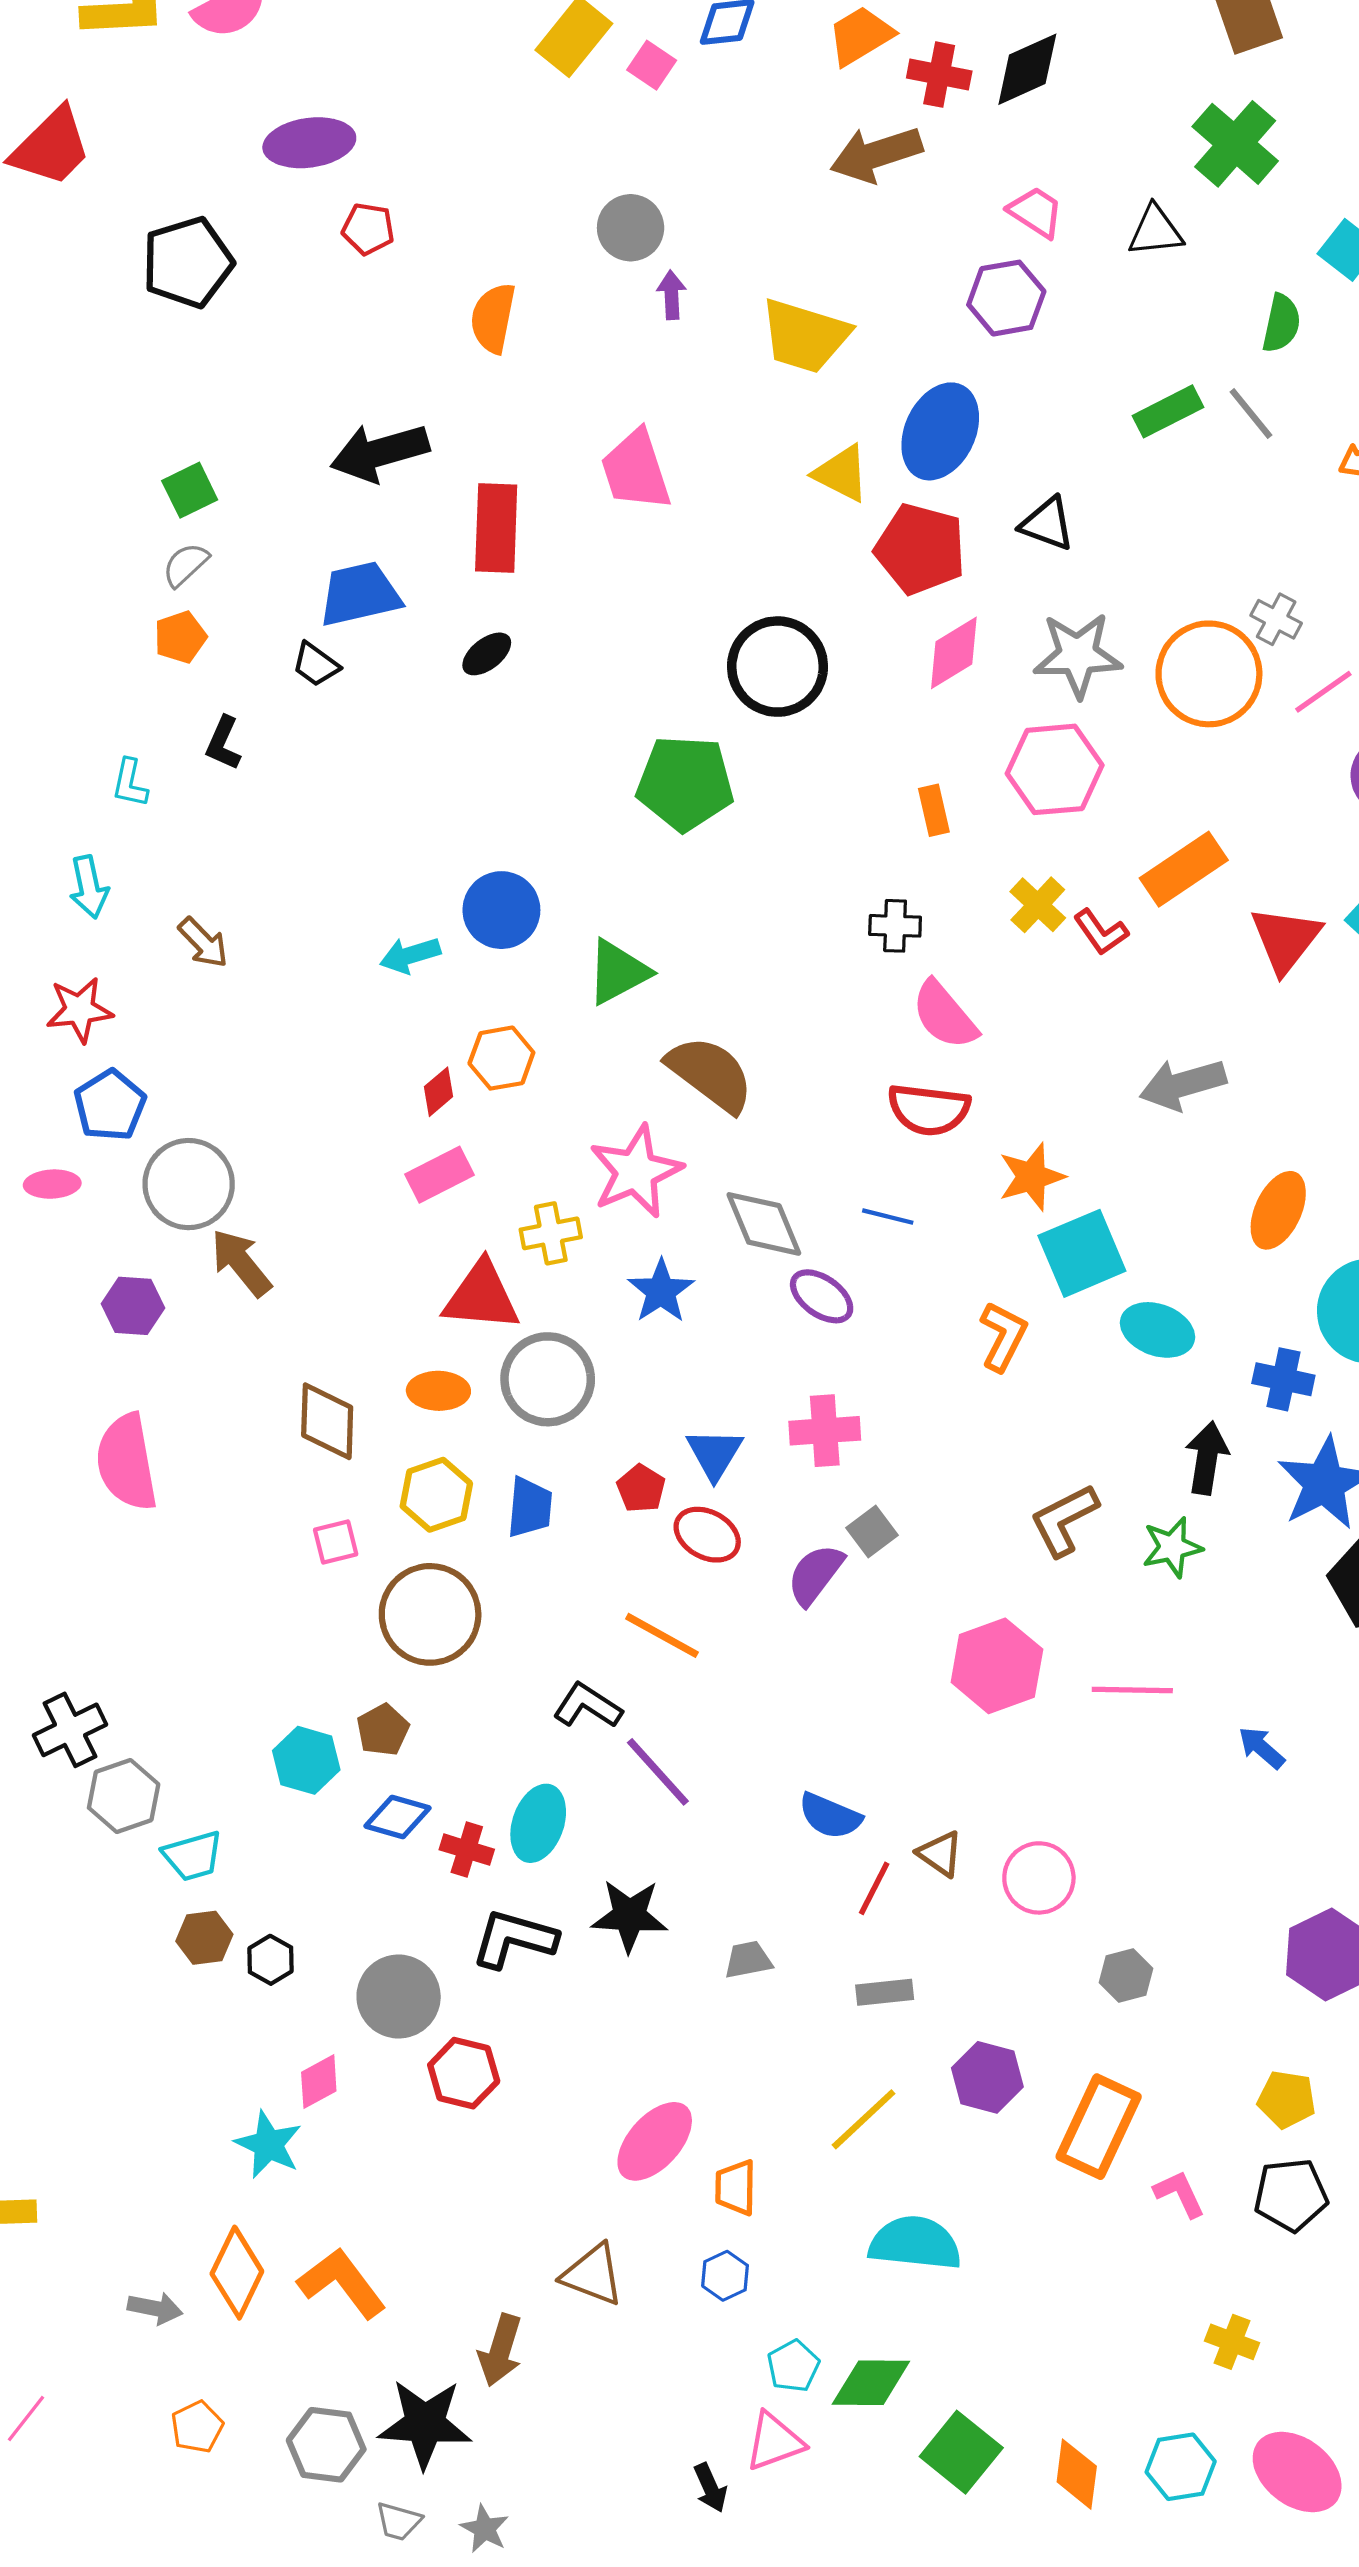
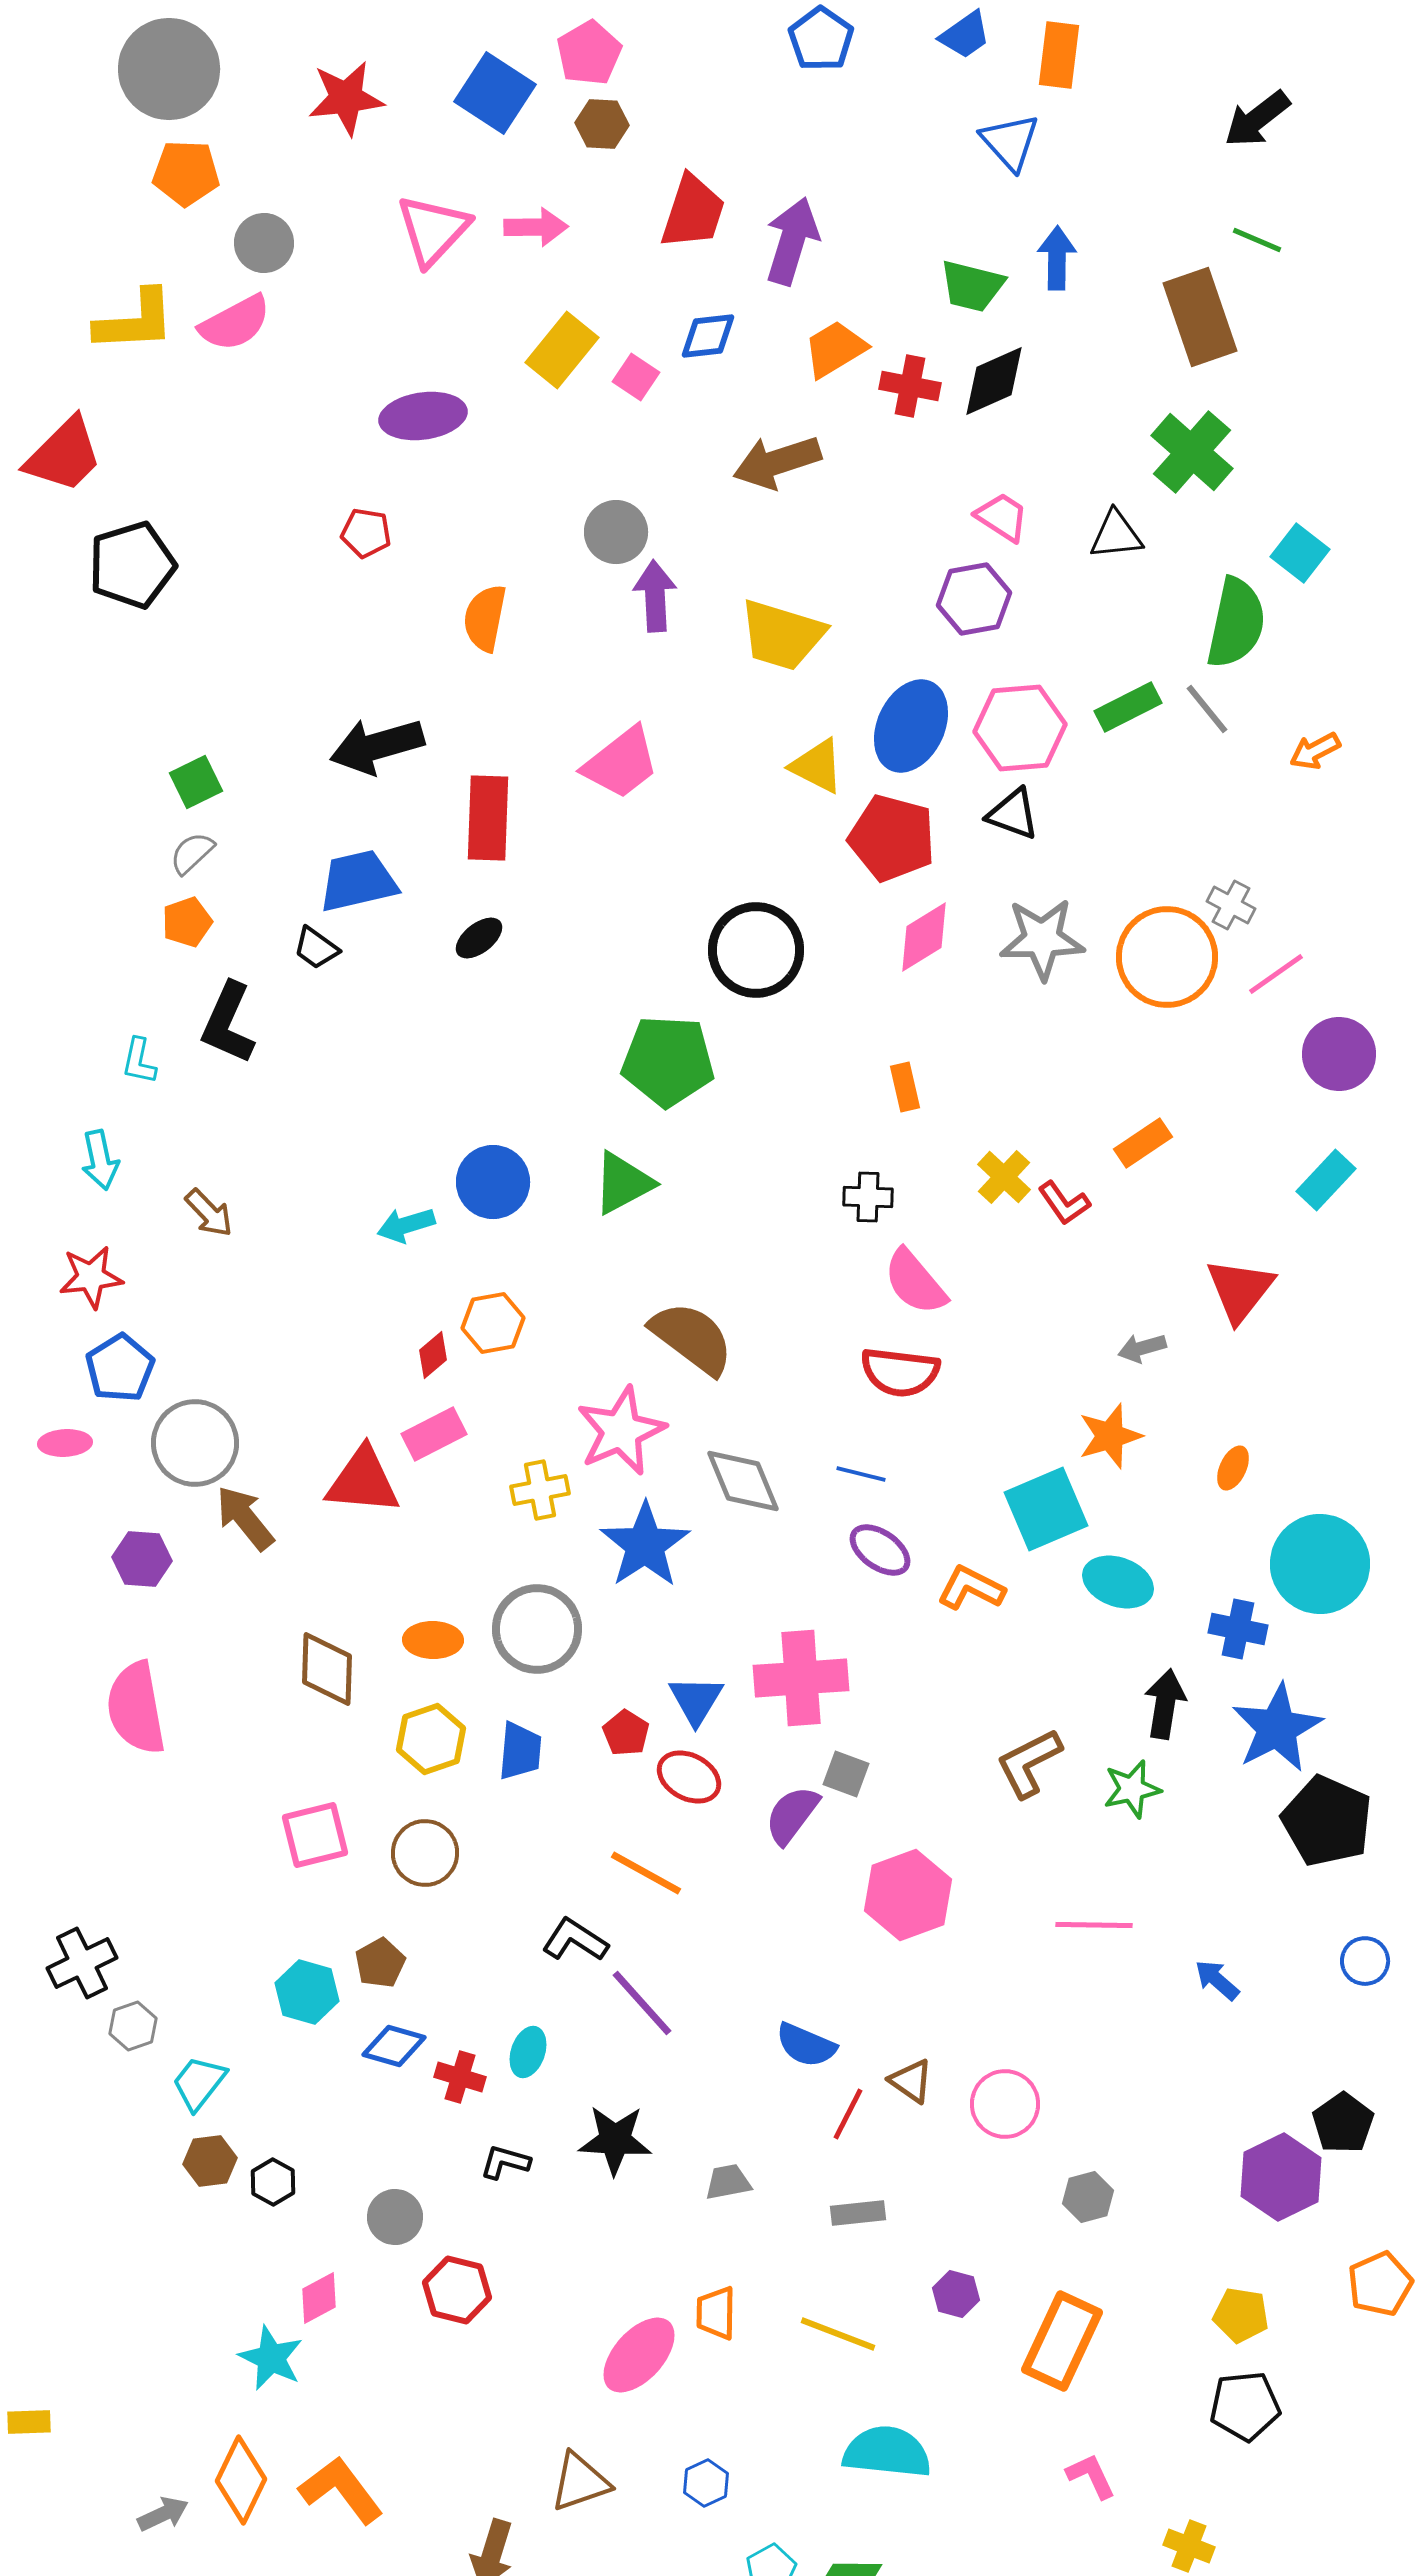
purple ellipse: (309, 143) -> (423, 416), moved
brown arrow: (876, 154) -> (777, 462), moved
black pentagon: (188, 262) -> (132, 565), moved
purple arrow: (671, 295) -> (655, 596), size x1.5
green semicircle: (1281, 323) -> (1236, 623), size x1.6
pink trapezoid: (636, 470) -> (621, 763), turned -110
black L-shape: (223, 743) -> (228, 1023), size x1.6
pink hexagon: (1055, 769) -> (1020, 728), moved
orange rectangle: (1184, 869) -> (1143, 1143), size x0.7
red triangle: (1286, 939) -> (1240, 1290), moved
green triangle: (618, 972) -> (623, 1183), moved
gray arrow: (1183, 1084) -> (1142, 1348), size x0.6
orange star: (1032, 1177) -> (1110, 1436), moved
orange ellipse: (1278, 1210) -> (1233, 1468), size x0.6
blue star: (661, 1291) -> (645, 1545), size x1.4
red triangle: (481, 1296) -> (363, 1481), moved
purple ellipse: (822, 1296) -> (880, 1550), moved
orange L-shape: (1003, 1336) -> (971, 1588), turned -90
pink cross: (825, 1431) -> (801, 1678), size x1.4
gray square: (872, 1531) -> (846, 1774), turned -33
pink square: (336, 1542) -> (315, 1835), moved, size x1.5
brown circle: (430, 1614) -> (425, 1853), size x0.7
pink hexagon: (997, 1666) -> (908, 1895), moved
gray hexagon: (124, 1796) -> (133, 2026), size x0.7
cyan ellipse: (538, 1823) -> (528, 2052), size x0.7
cyan trapezoid: (193, 1856) -> (199, 2083), turned 144
black L-shape: (514, 1939) -> (505, 2162), size x0.6
gray circle: (399, 1997) -> (395, 2217), size x0.7
purple hexagon: (987, 2077) -> (956, 2294), size x0.7
yellow line: (864, 2119) -> (838, 2334), turned 64
orange trapezoid: (736, 2188) -> (716, 2313), moved
pink L-shape: (1180, 2194) -> (1091, 2476), moved
brown triangle: (593, 2275) -> (580, 2482), turned -40
gray arrow: (155, 2308) -> (163, 2514), turned -36

